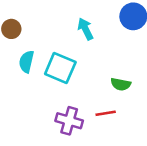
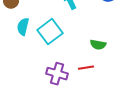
cyan square: (60, 68) -> (50, 32), turned 30

